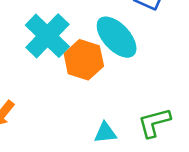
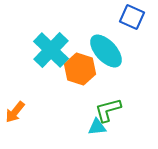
green L-shape: (154, 123) -> (108, 110), moved

